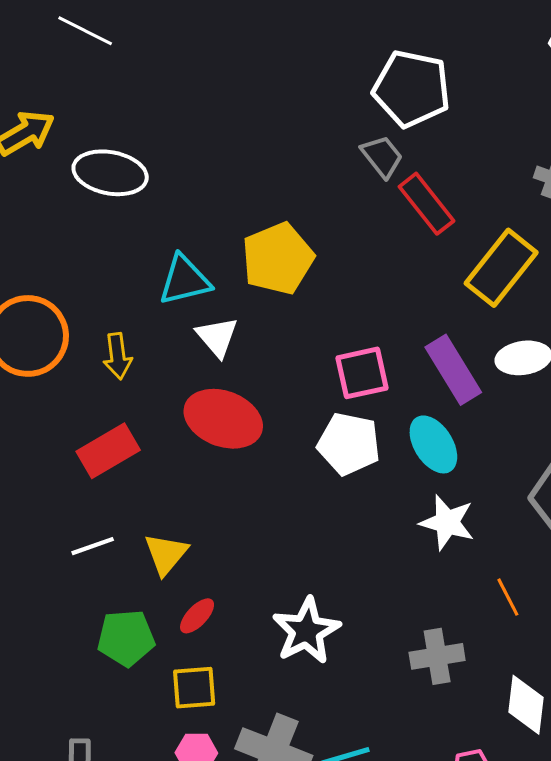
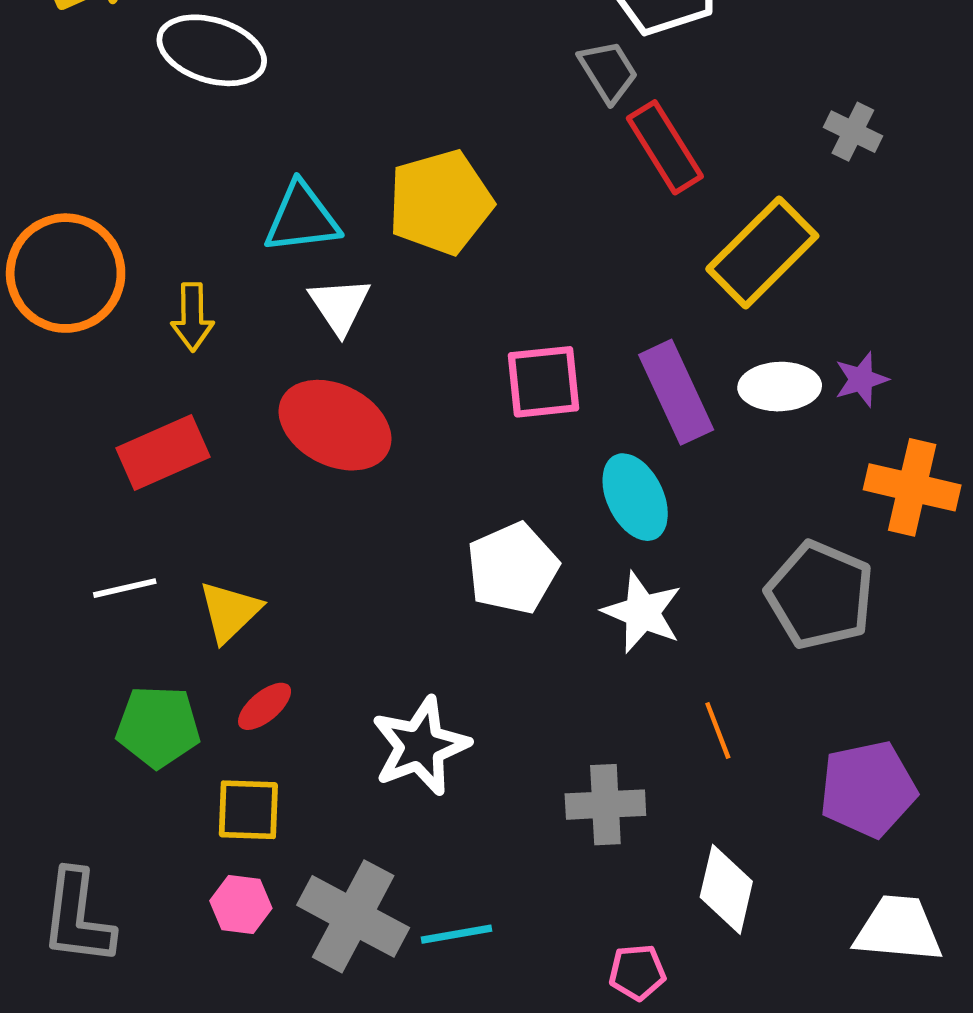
white pentagon: (349, 444) -> (513, 568), moved, turned 30

